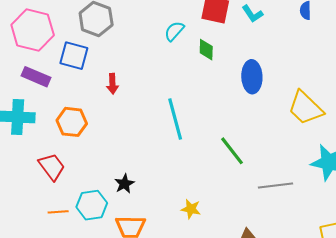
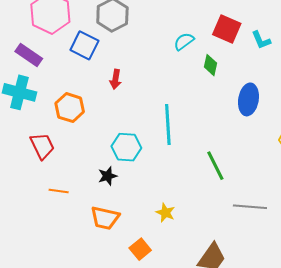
purple rectangle: (36, 77) -> (29, 55), moved
cyan hexagon: (92, 205) -> (126, 147), moved
orange line: (58, 212) -> (59, 191), moved

